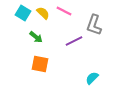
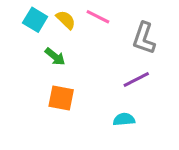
purple line: (74, 41) -> (136, 80), moved
cyan semicircle: (92, 78) -> (124, 119), moved, turned 40

